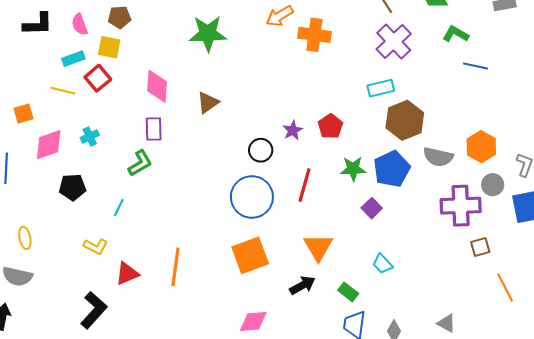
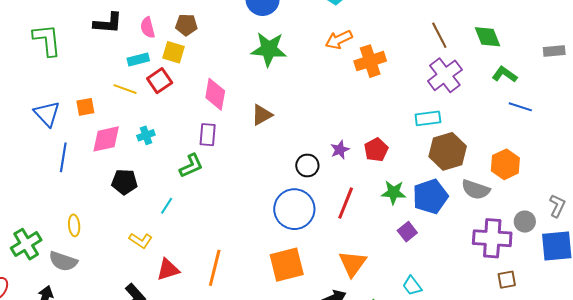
orange cross: (314, 35) -> (370, 61), turned -32
orange hexagon: (481, 147) -> (505, 164), moved

